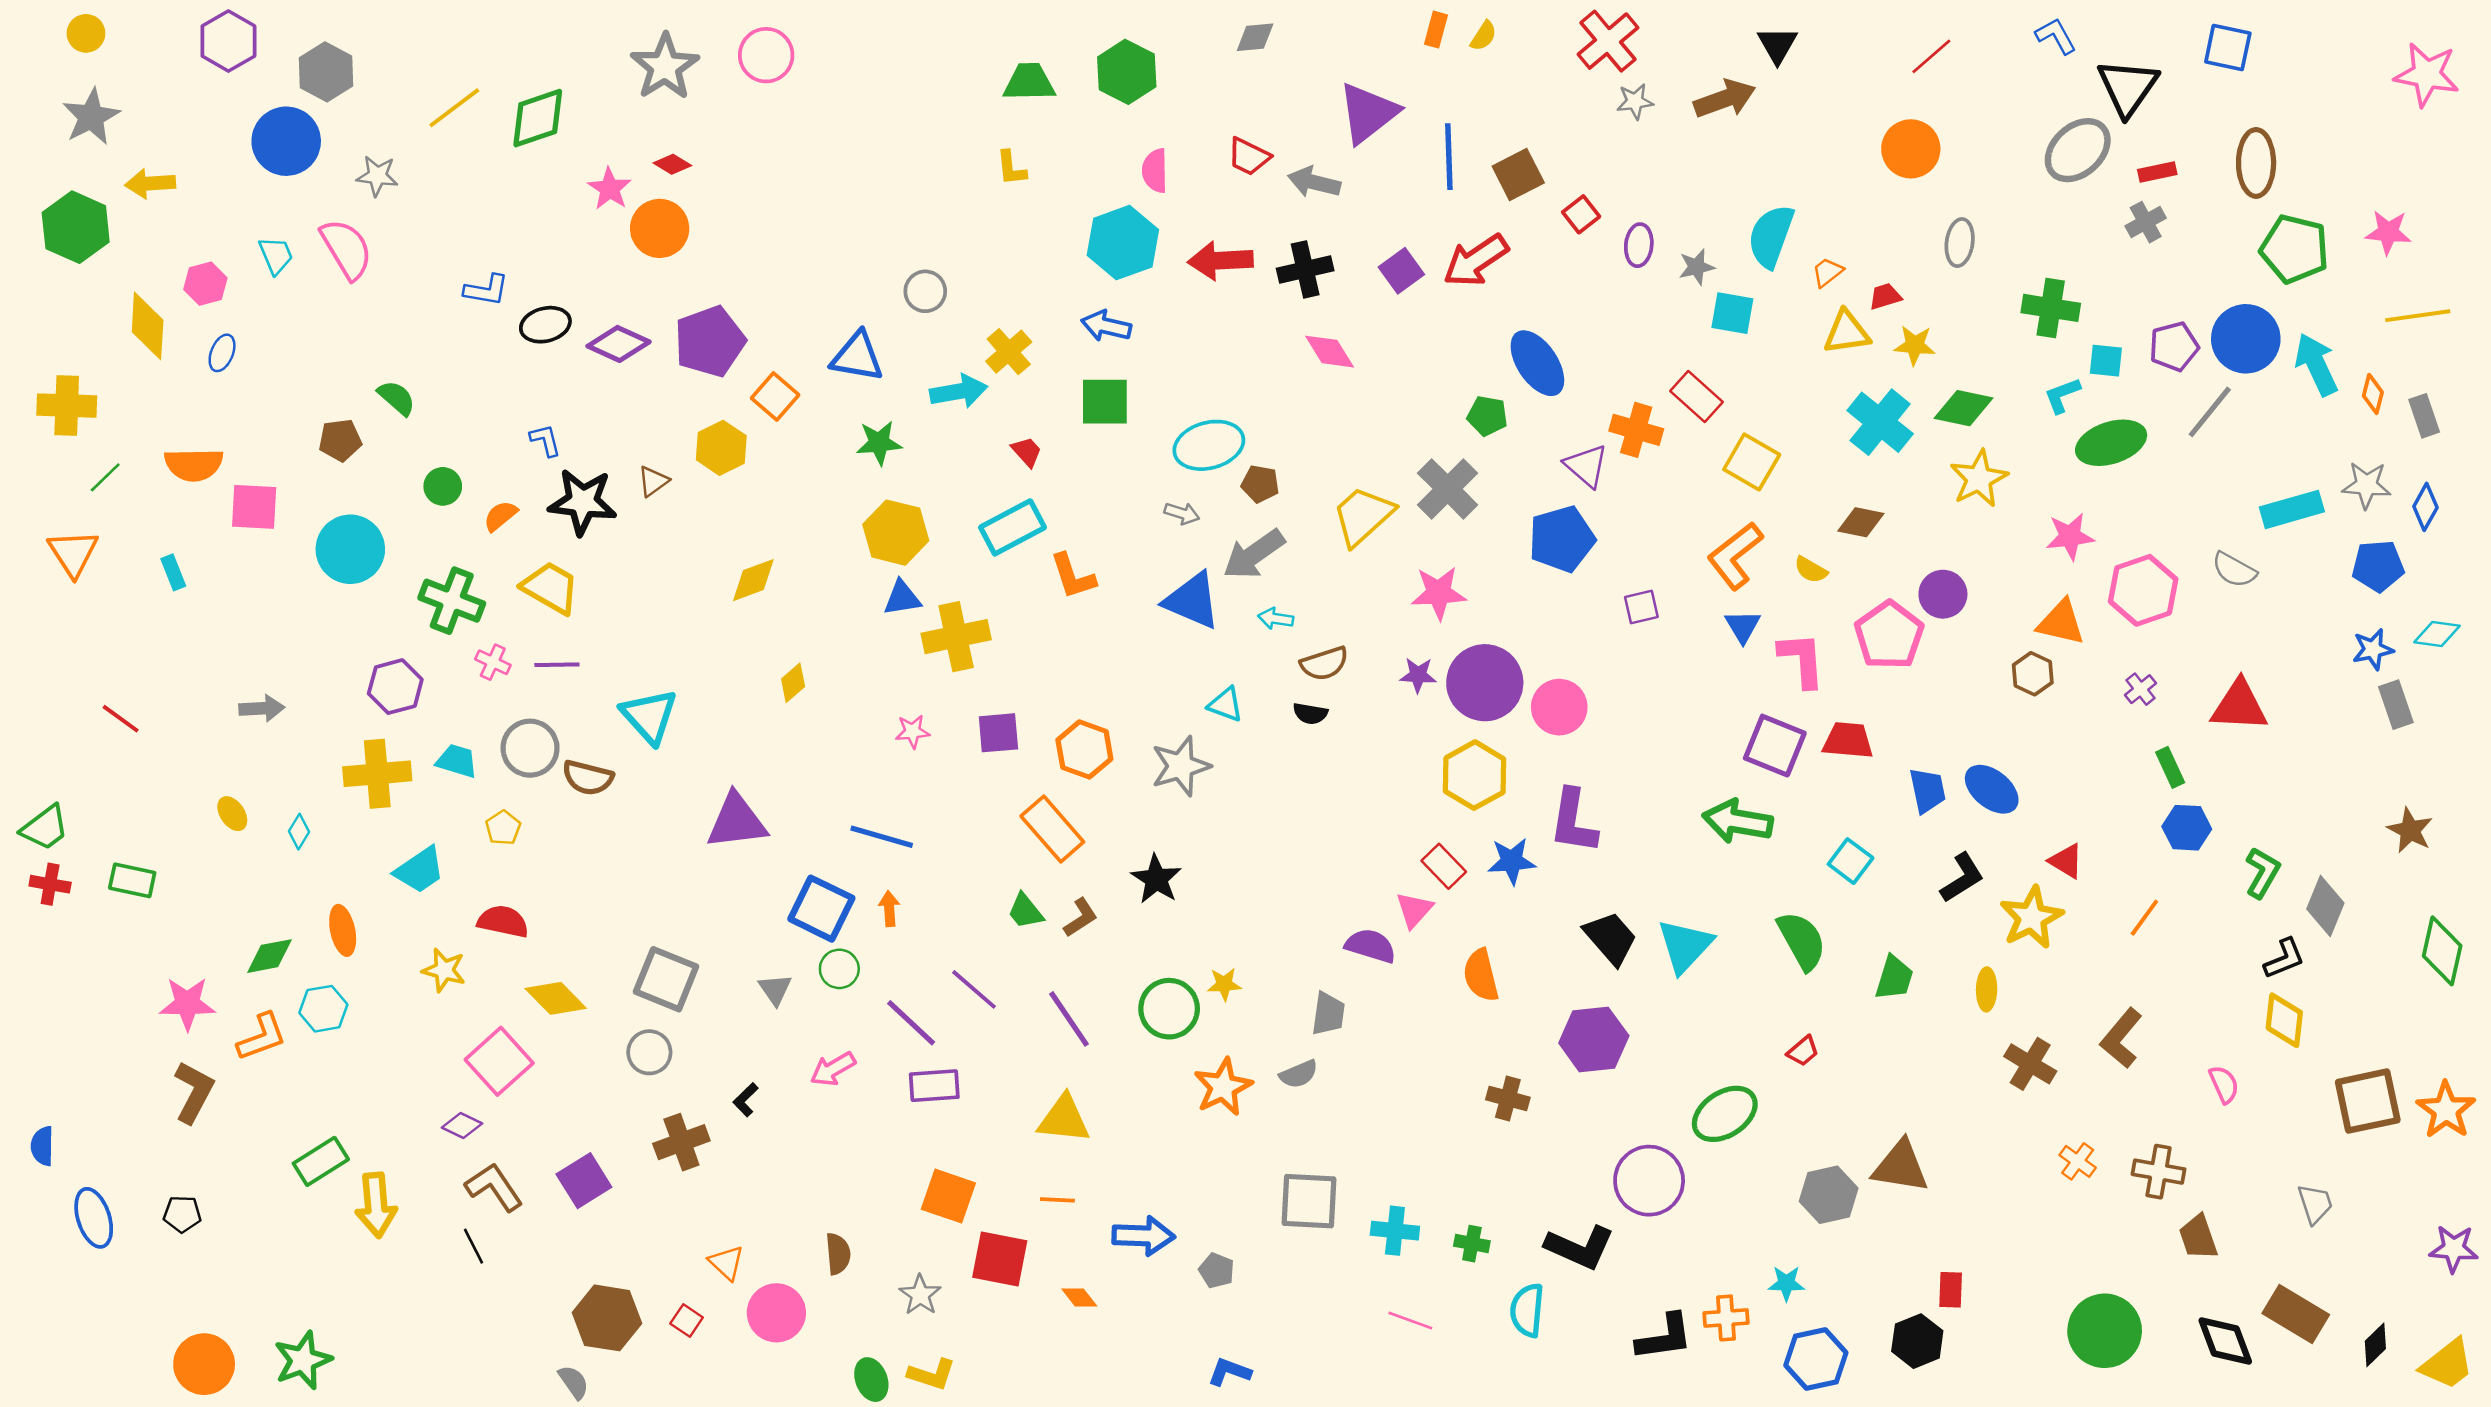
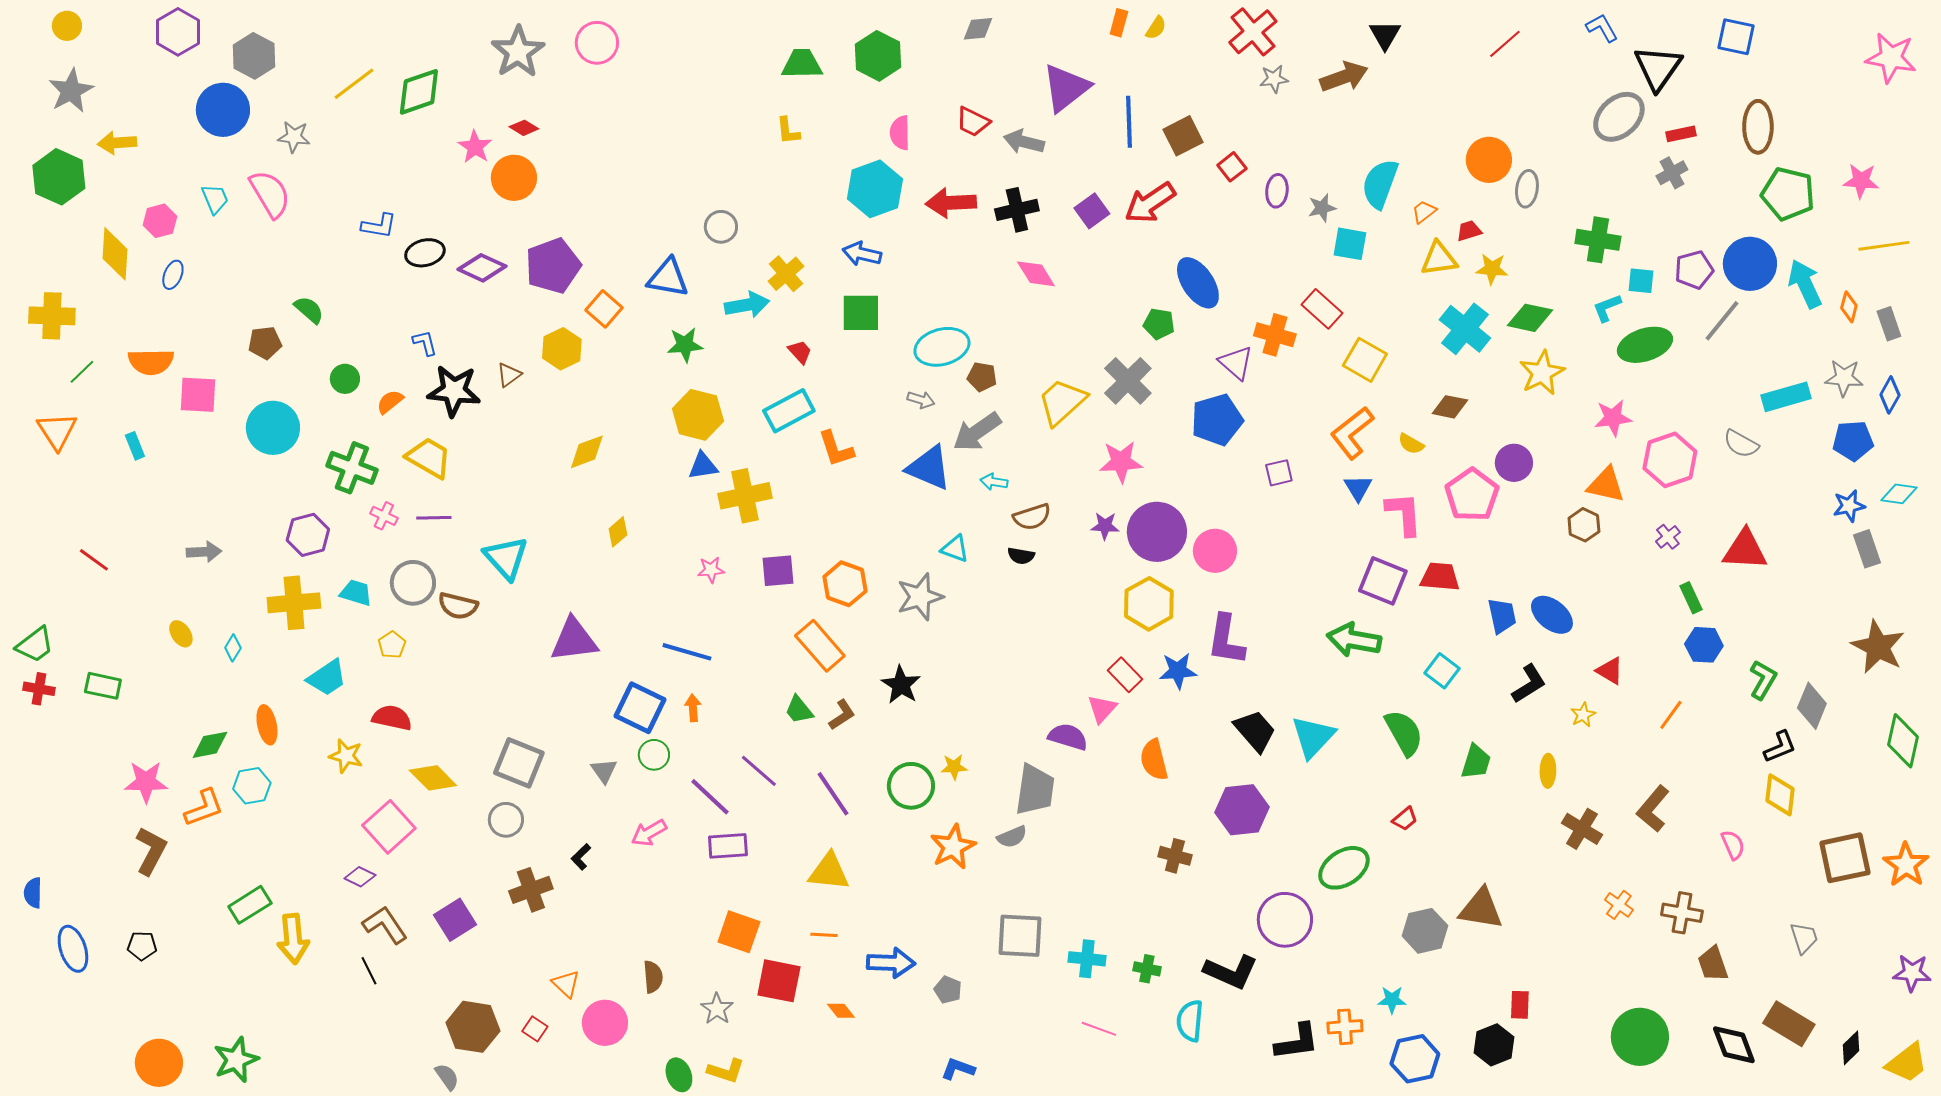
orange circle: (1911, 149) -> (1489, 160), moved
brown star: (2410, 830) -> (1878, 647), size x1.5
yellow star: (2031, 918) -> (1583, 715), size x0.5
gray trapezoid: (1328, 1014) -> (1035, 790), size x1.5

